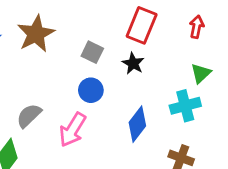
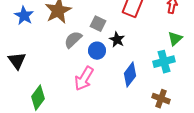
black star: (133, 63) -> (117, 40), moved
gray semicircle: (29, 116) -> (73, 40), moved

